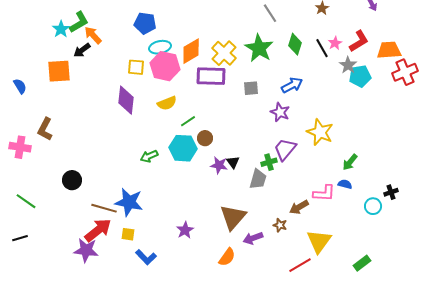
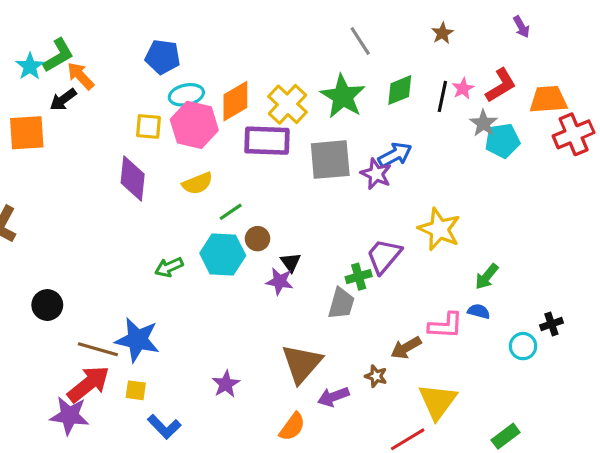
green diamond: (295, 44) -> (400, 90), turned 50
black line: (322, 48) -> (442, 96), turned 42
gray square: (251, 88) -> (330, 160), size x1.8
purple star: (280, 112) -> (376, 174), moved
black triangle: (233, 162) -> (291, 262), moved

